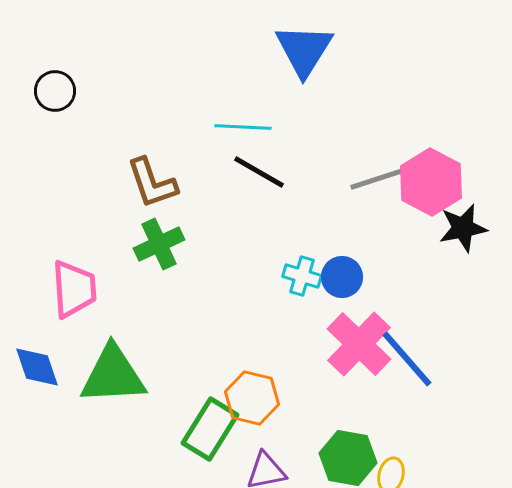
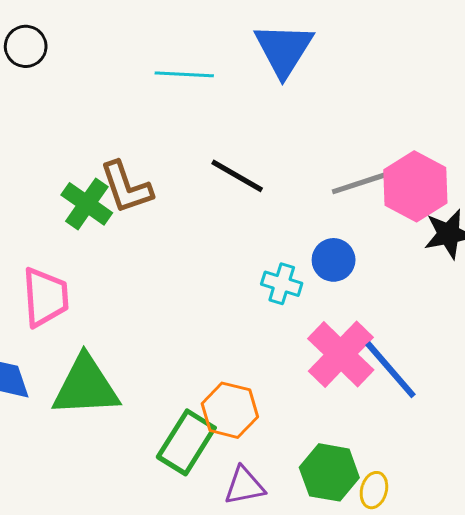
black circle: (55, 91) -> (26, 46), moved
cyan line: (243, 127) -> (184, 74), moved
green cross: (159, 244) -> (87, 204), moved, turned -30
blue circle: (342, 277) -> (334, 260), moved

